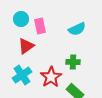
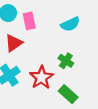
green cross: (73, 62) -> (66, 61), turned 32

